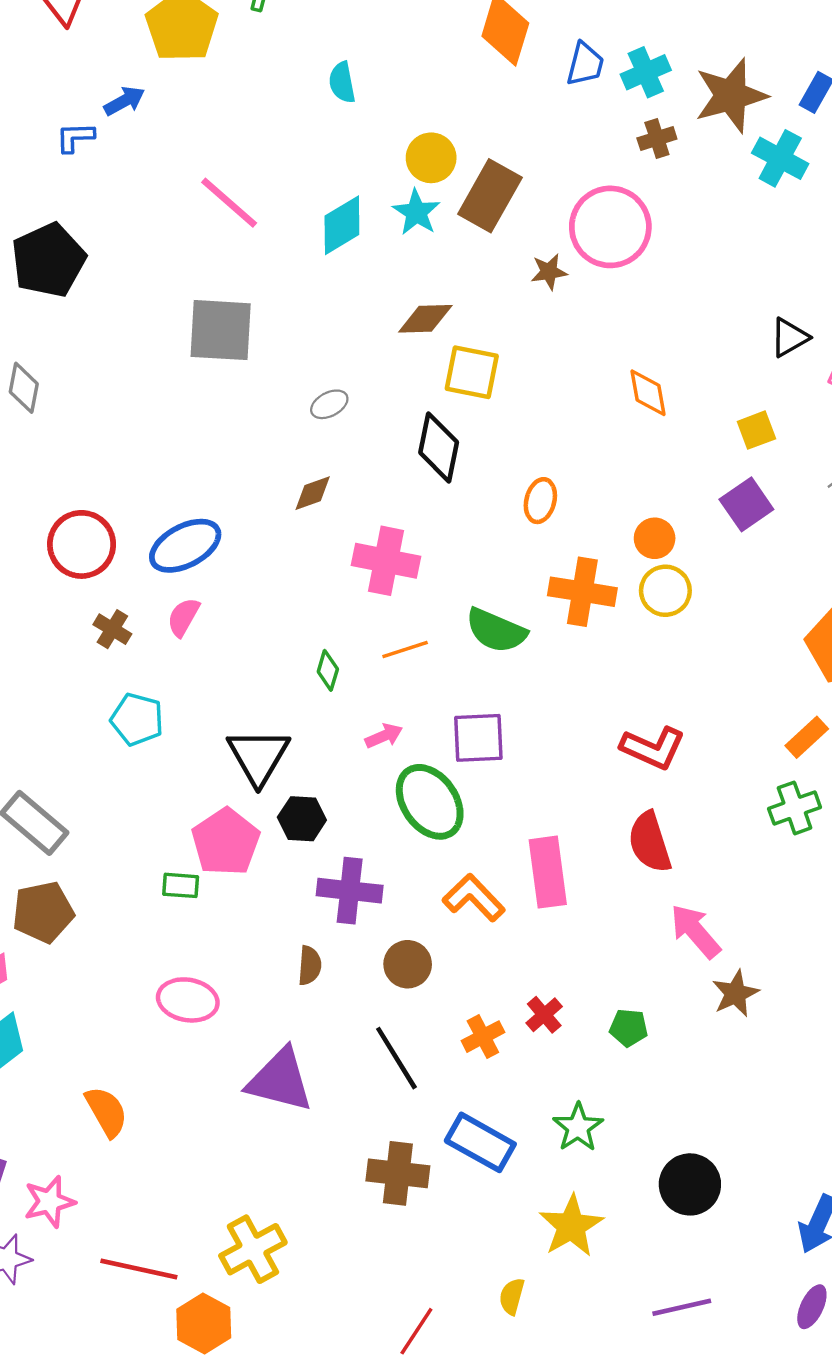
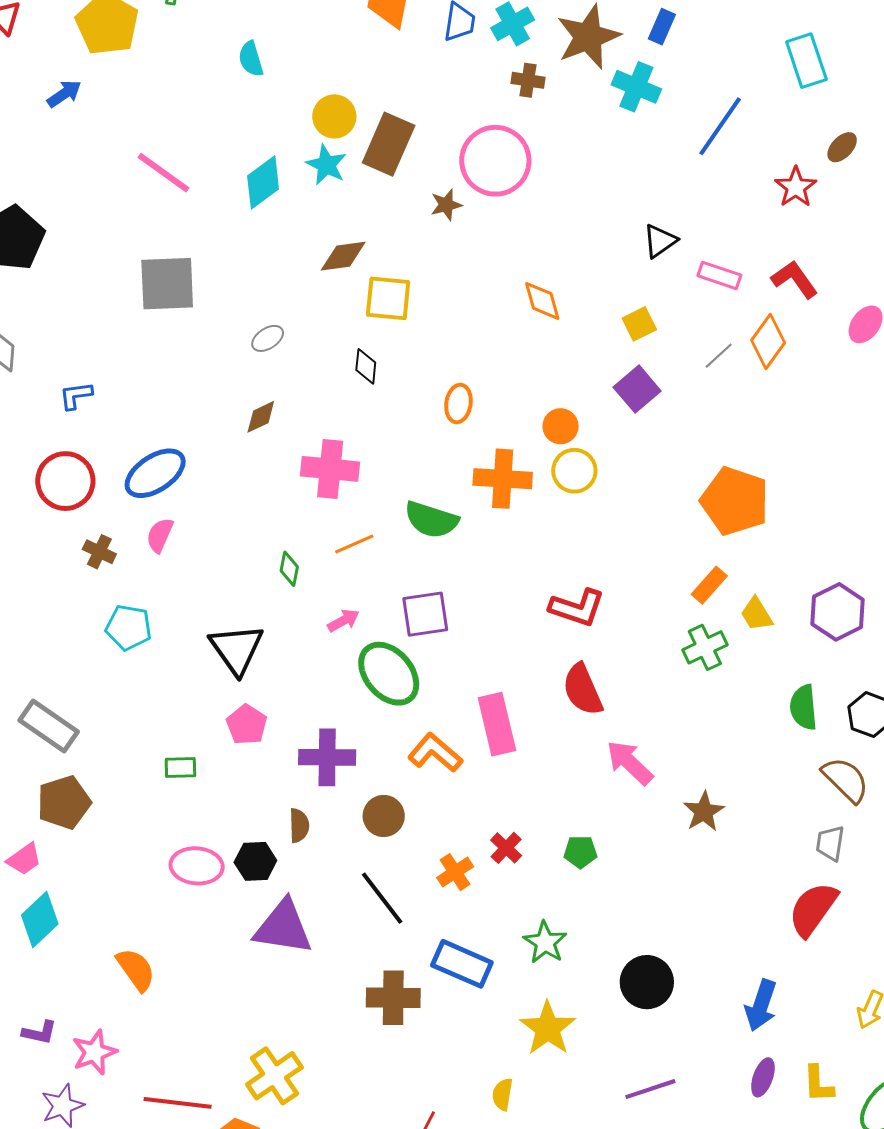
blue L-shape: (75, 137) -> (76, 396), moved
brown cross: (657, 139) -> (528, 80), turned 32
black diamond: (439, 447) -> (366, 366), size x0.6
black hexagon: (302, 819) -> (255, 861), moved
pink pentagon: (226, 842) -> (247, 725), moved, size x0.7
brown star: (736, 993) -> (704, 812), moved

